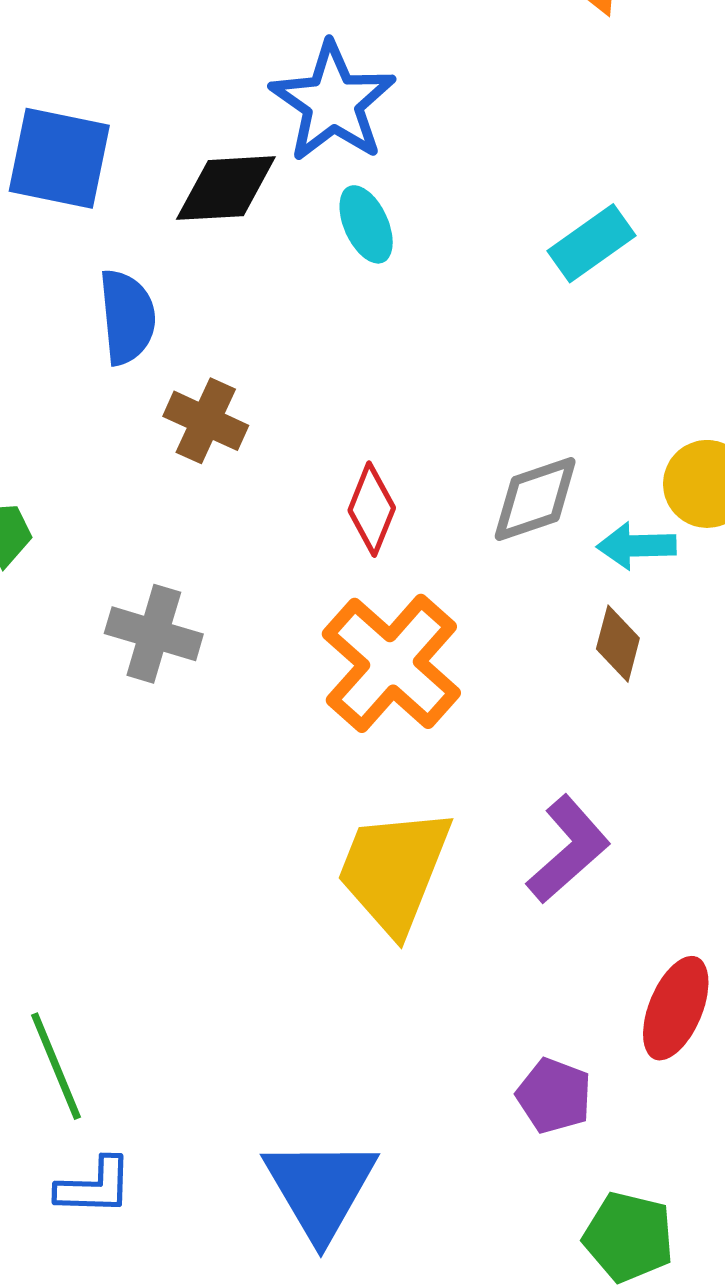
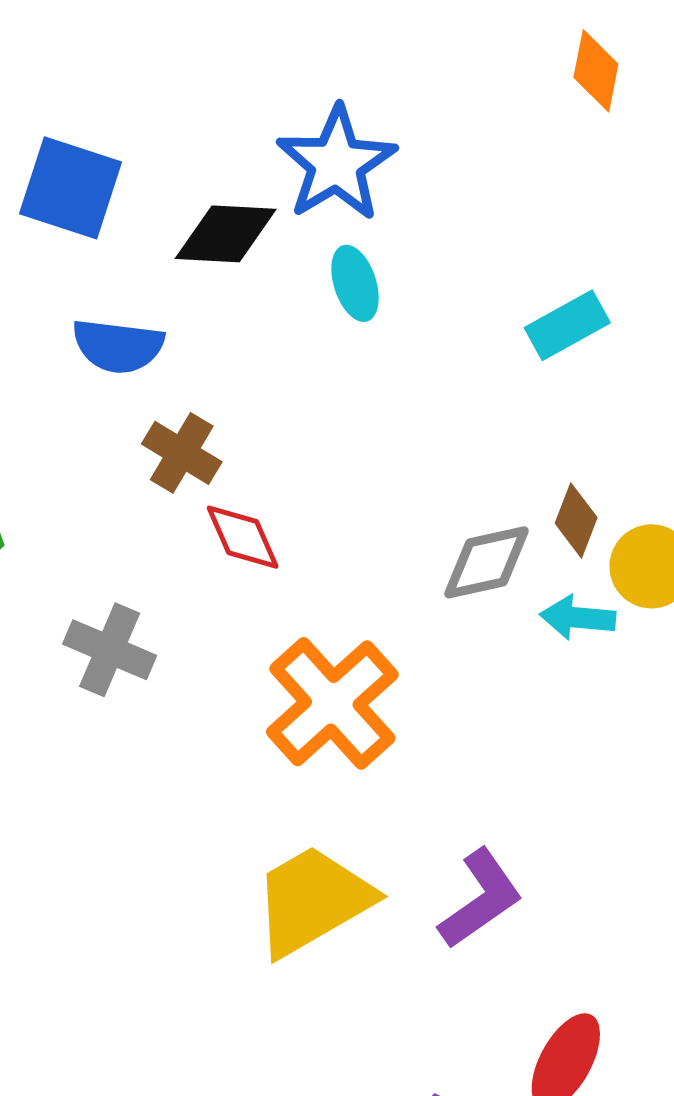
blue semicircle: (127, 317) -> (118, 346), turned 96
red diamond: (372, 509) -> (243, 537), moved, turned -52
brown diamond: (618, 644) -> (576, 520), moved
yellow trapezoid: (394, 871) -> (313, 900), turned 32

